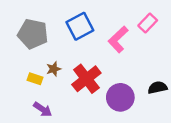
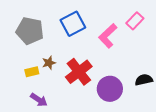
yellow rectangle: (35, 79) -> (32, 72), turned -32

